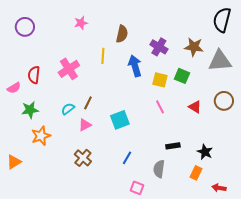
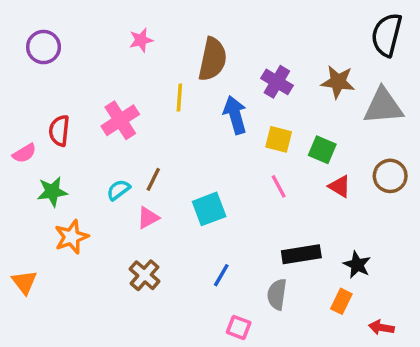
brown semicircle: (122, 34) -> (212, 59), size x1.4
green square: (182, 76) -> (322, 150), moved
black rectangle: (173, 146) -> (301, 254), size x1.5
orange triangle: (14, 162) -> (24, 282), turned -35

